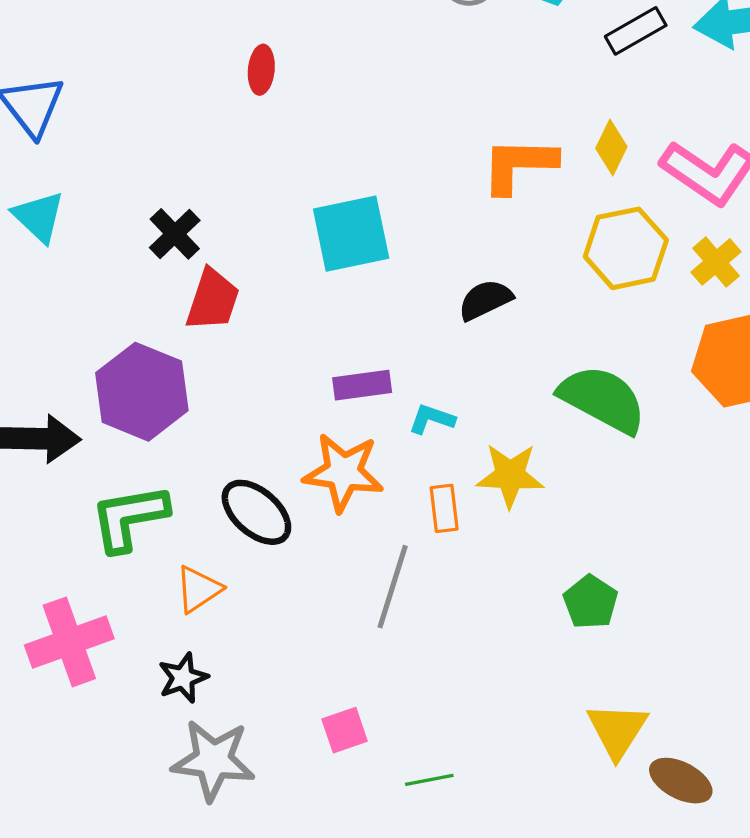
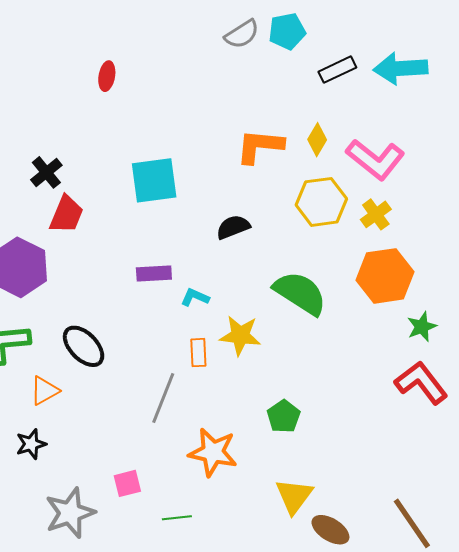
orange star: (343, 472) -> (213, 452), moved
gray star: (213, 760) -> (70, 513), moved, turned -30

